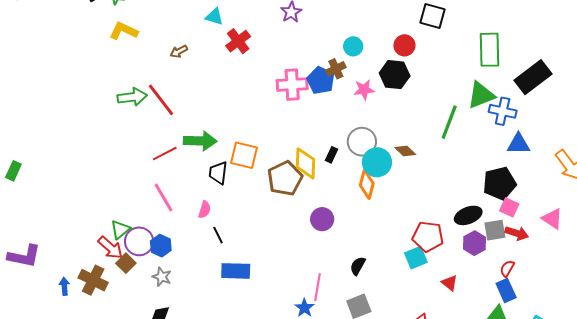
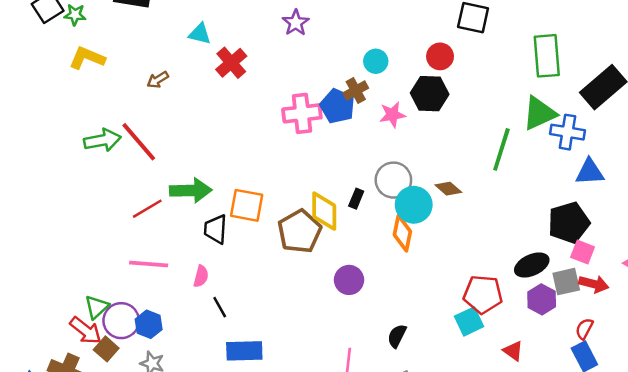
pink line: (163, 198) -> (149, 264), turned -52

